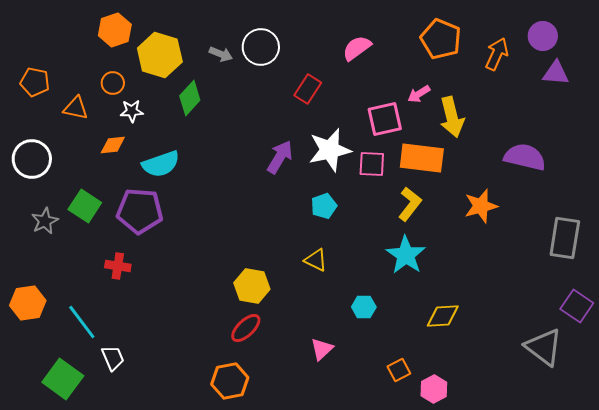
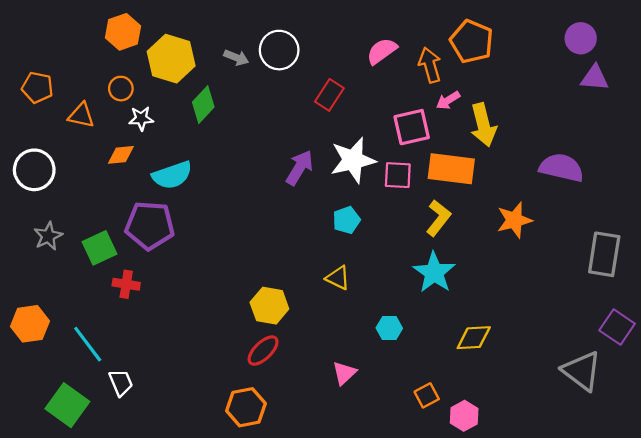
orange arrow: (497, 54) -> (430, 65), moved, turned -40
green square: (85, 206) -> (99, 248), moved, turned 32

